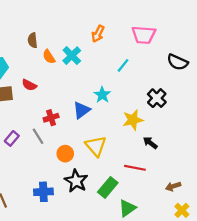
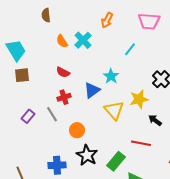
brown semicircle: (33, 40) -> (46, 15), moved
red semicircle: (29, 85) -> (63, 72), moved
yellow triangle: (96, 146) -> (114, 110), moved

